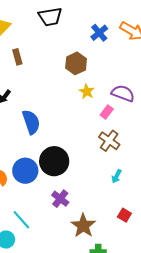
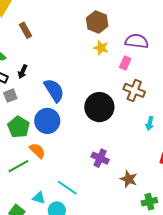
brown hexagon: (76, 63) -> (97, 22), moved
black circle: (54, 161) -> (99, 107), moved
blue circle: (25, 171) -> (47, 121), moved
brown star: (83, 226) -> (129, 179), size x0.7

